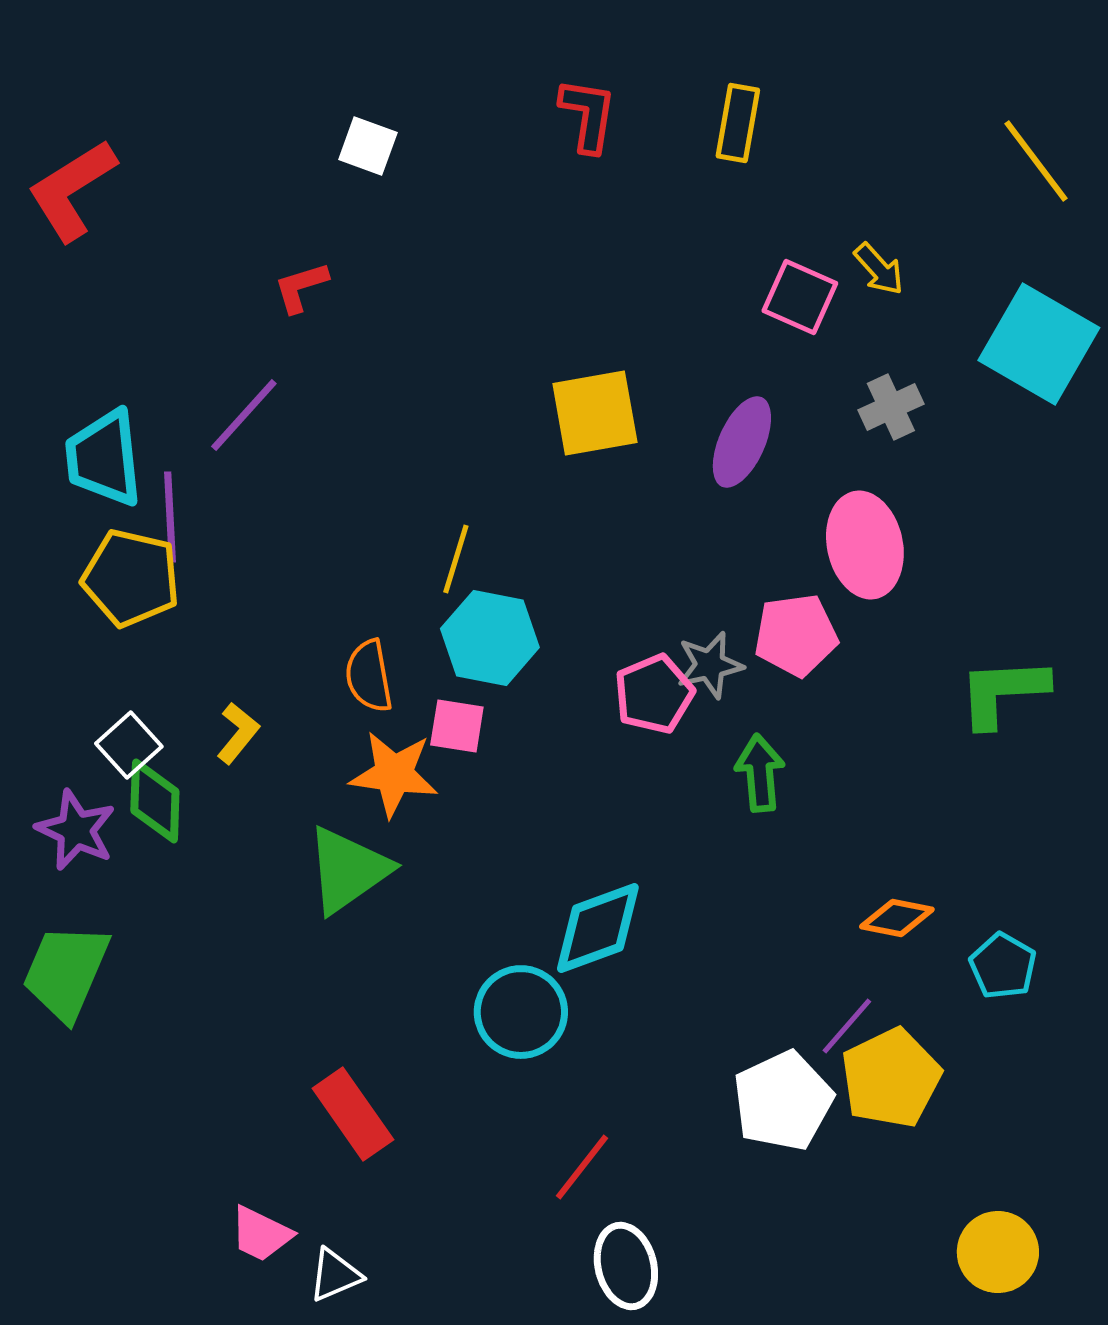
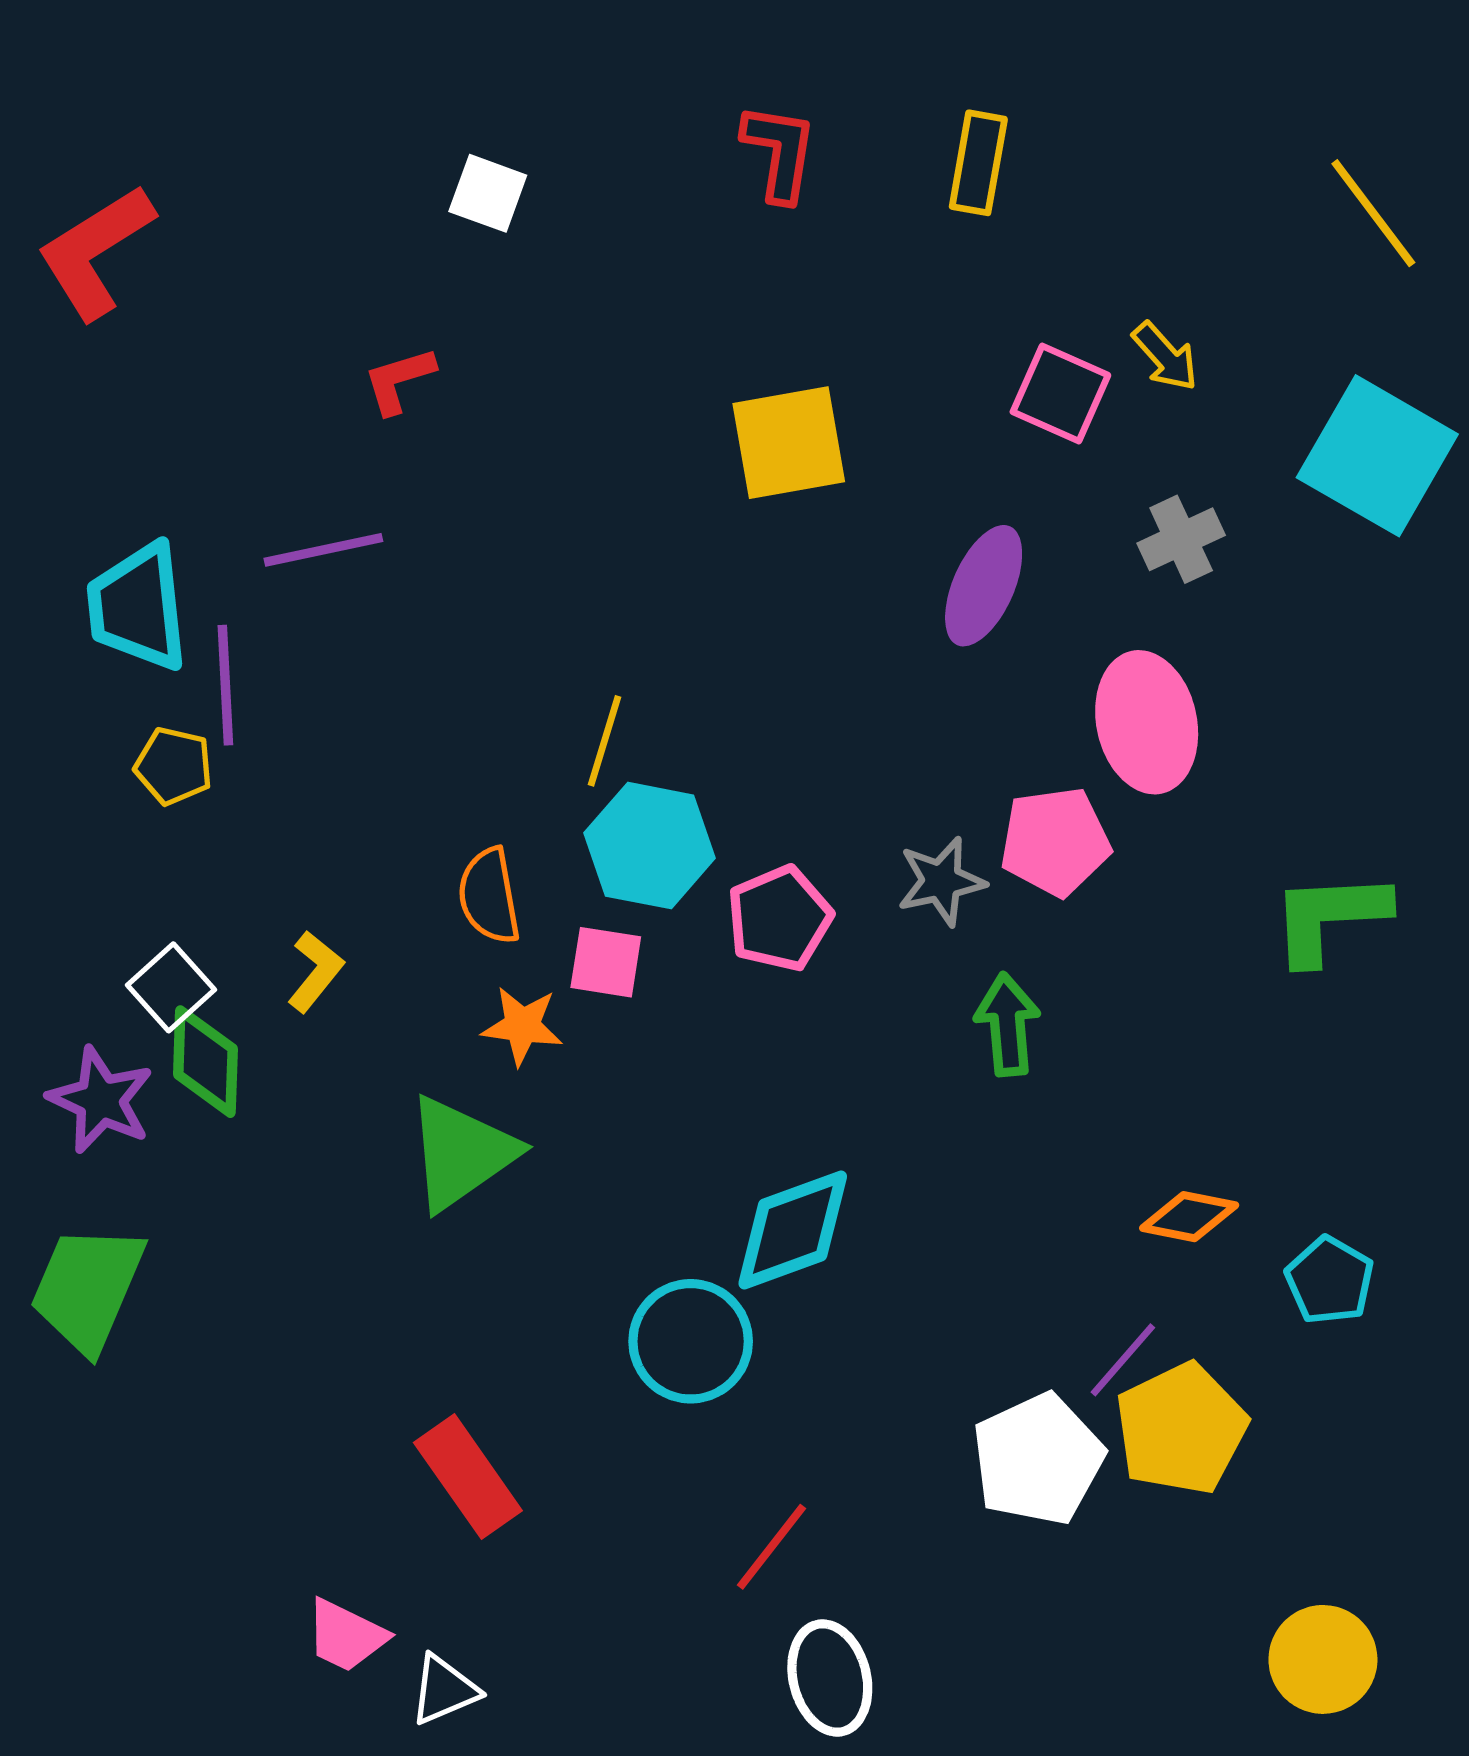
yellow square: (595, 413) -> (789, 443), moved
purple line: (244, 415) -> (323, 550), turned 36
yellow pentagon: (131, 578) -> (174, 766), size x0.6
pink pentagon: (654, 694) -> (779, 918), moved
orange star: (394, 774) -> (522, 1026), size x0.7

